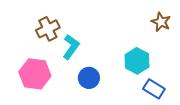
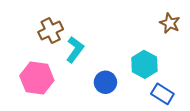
blue circle: (89, 78) -> (105, 82), moved

